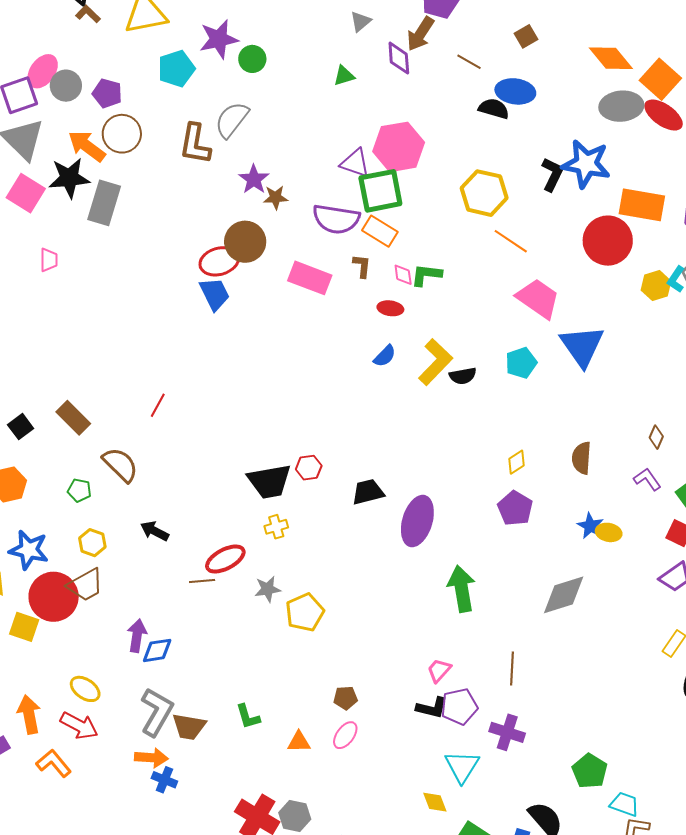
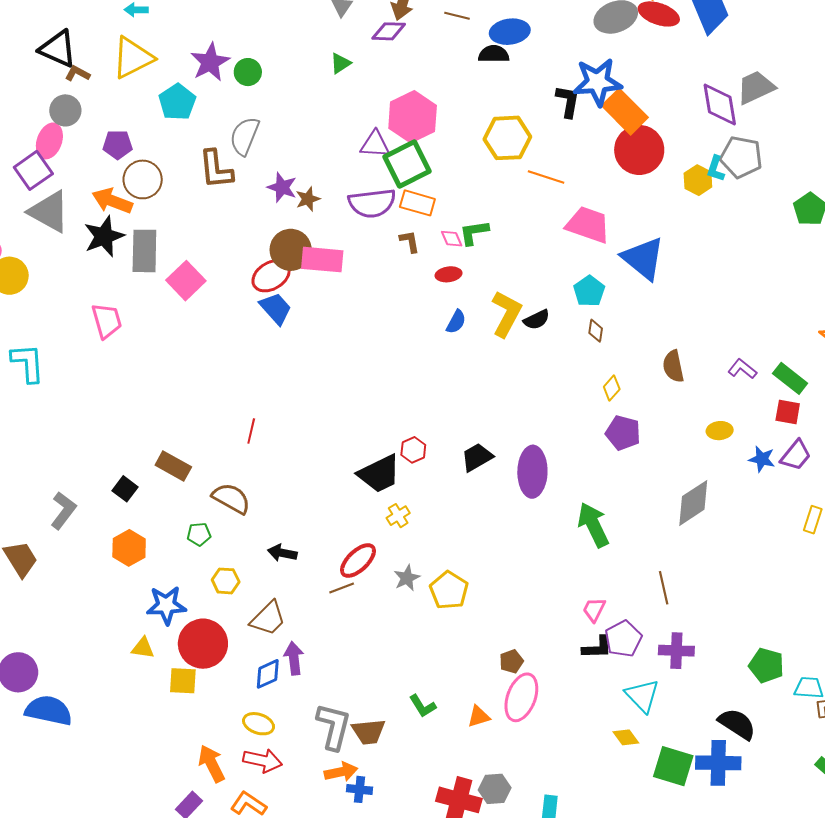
purple diamond: (399, 58) -> (389, 31), turned -68
gray circle: (66, 86) -> (65, 110), moved
pink square: (26, 193) -> (186, 281), moved, turned 30
orange rectangle: (642, 205) -> (625, 112), moved, turned 51
pink trapezoid: (49, 260) -> (107, 321), size x1.5
pink rectangle: (310, 278) -> (322, 260), moved
brown diamond: (656, 437) -> (596, 331), moved
blue star: (590, 526) -> (762, 459), moved
brown trapezoid: (85, 585) -> (268, 618), moved
blue diamond: (157, 650) -> (268, 674), moved
pink ellipse: (345, 735) -> (521, 697), size x1.6

